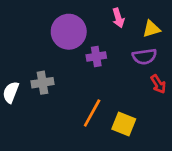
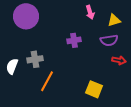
purple circle: (69, 32) -> (26, 16), moved
red arrow: (158, 84) -> (119, 60), turned -48
orange line: (92, 113) -> (47, 81), moved

